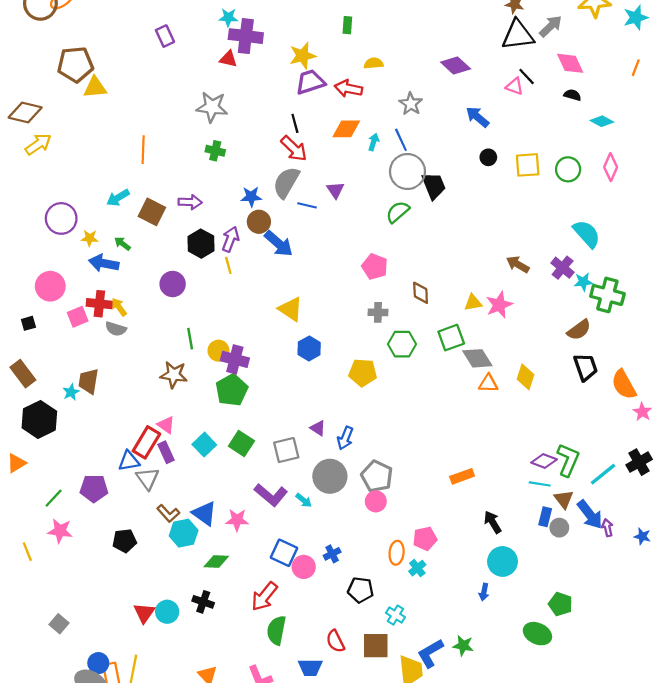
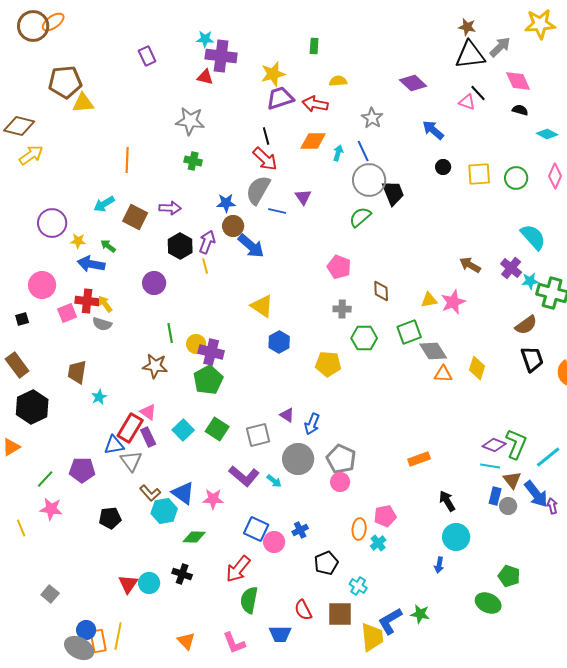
cyan star: (71, 392) -> (99, 397), moved
black pentagon: (360, 590) -> (326, 563), turned -30

